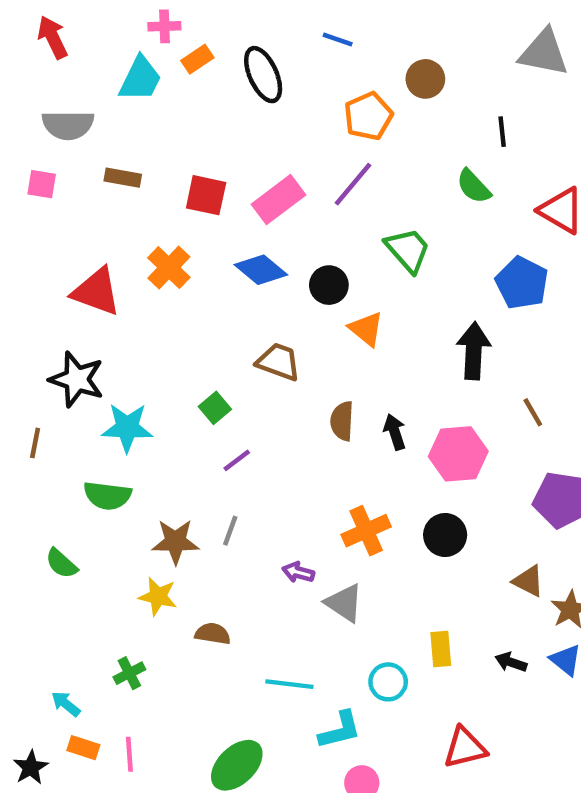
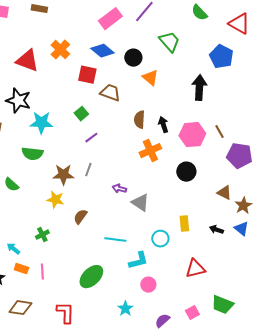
red square: (206, 195) -> (87, 75), moved
brown line: (533, 412) -> (219, 132), moved
orange cross: (366, 531) -> (150, 151), moved
brown semicircle: (213, 634) -> (80, 217), turned -63

